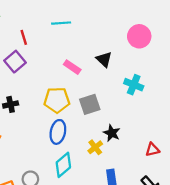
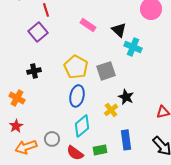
pink rectangle: (72, 67) -> (88, 25), moved
cyan cross: (134, 85) -> (133, 47), moved
yellow pentagon: (57, 100) -> (76, 67), turned 30

